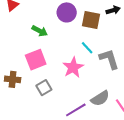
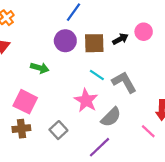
black arrow: (113, 10) -> (120, 39), moved
pink square: (36, 60) -> (25, 102), moved, turned -30
gray semicircle: (100, 98) -> (111, 117), moved

